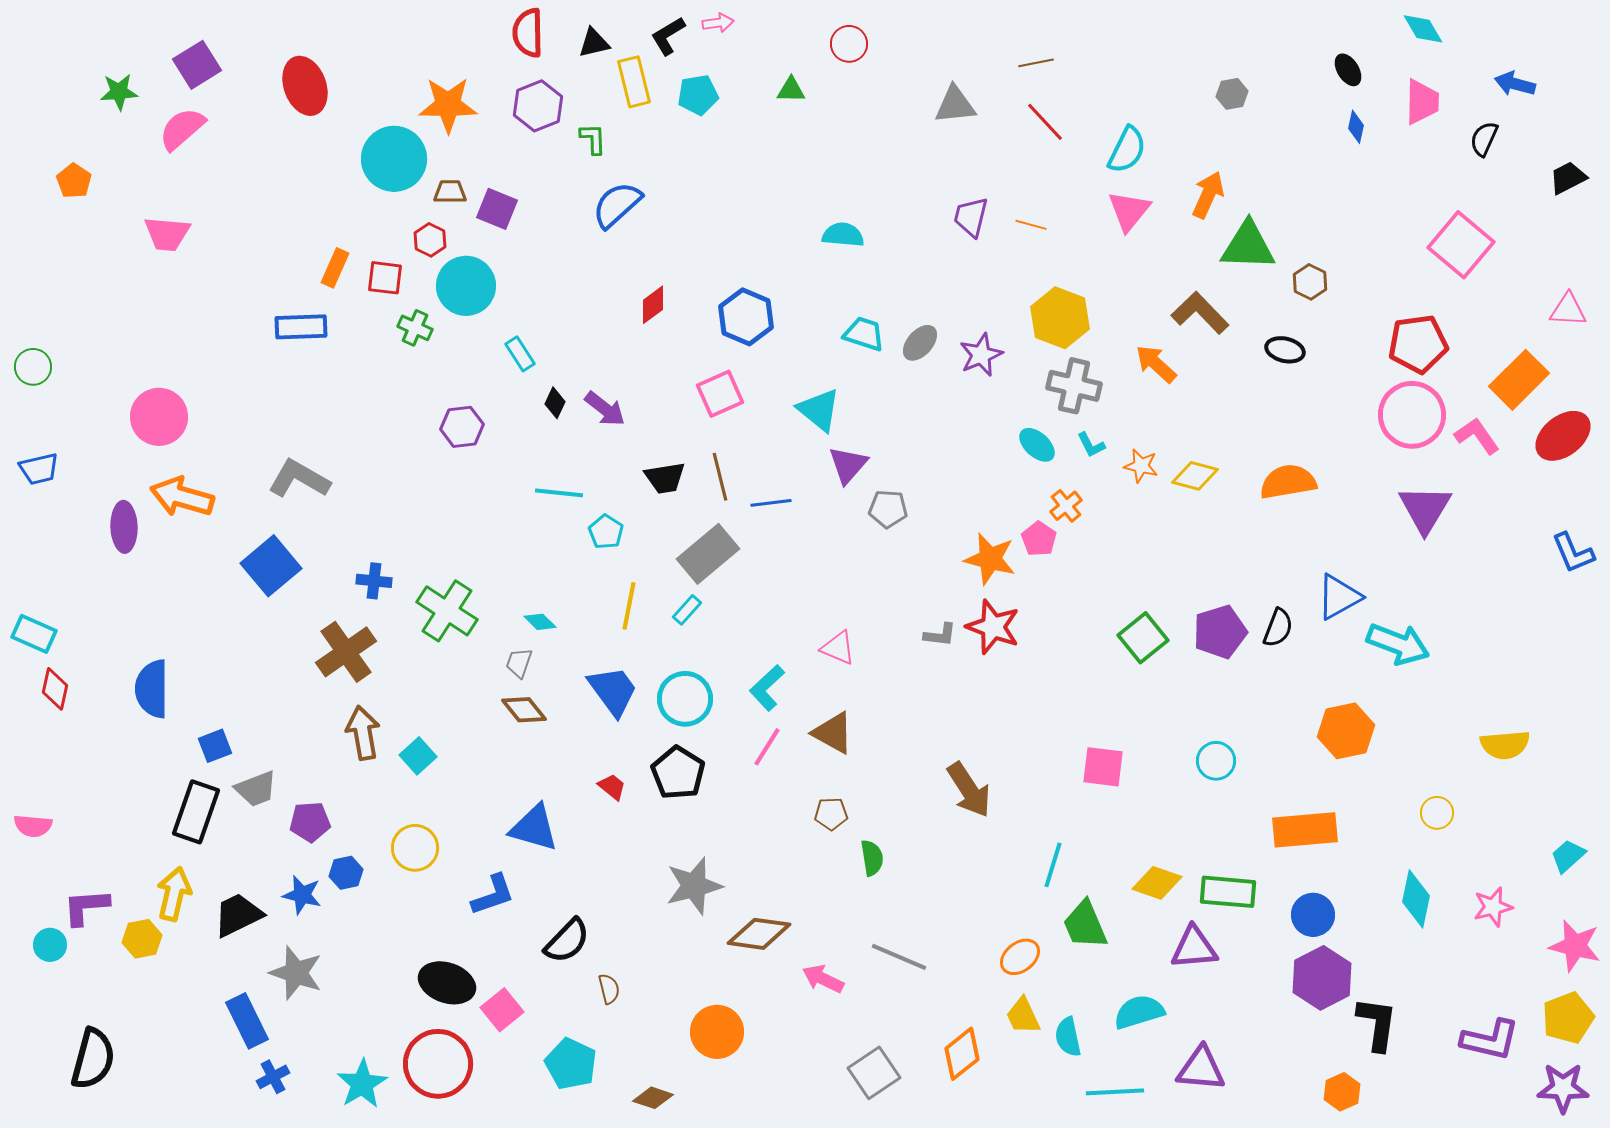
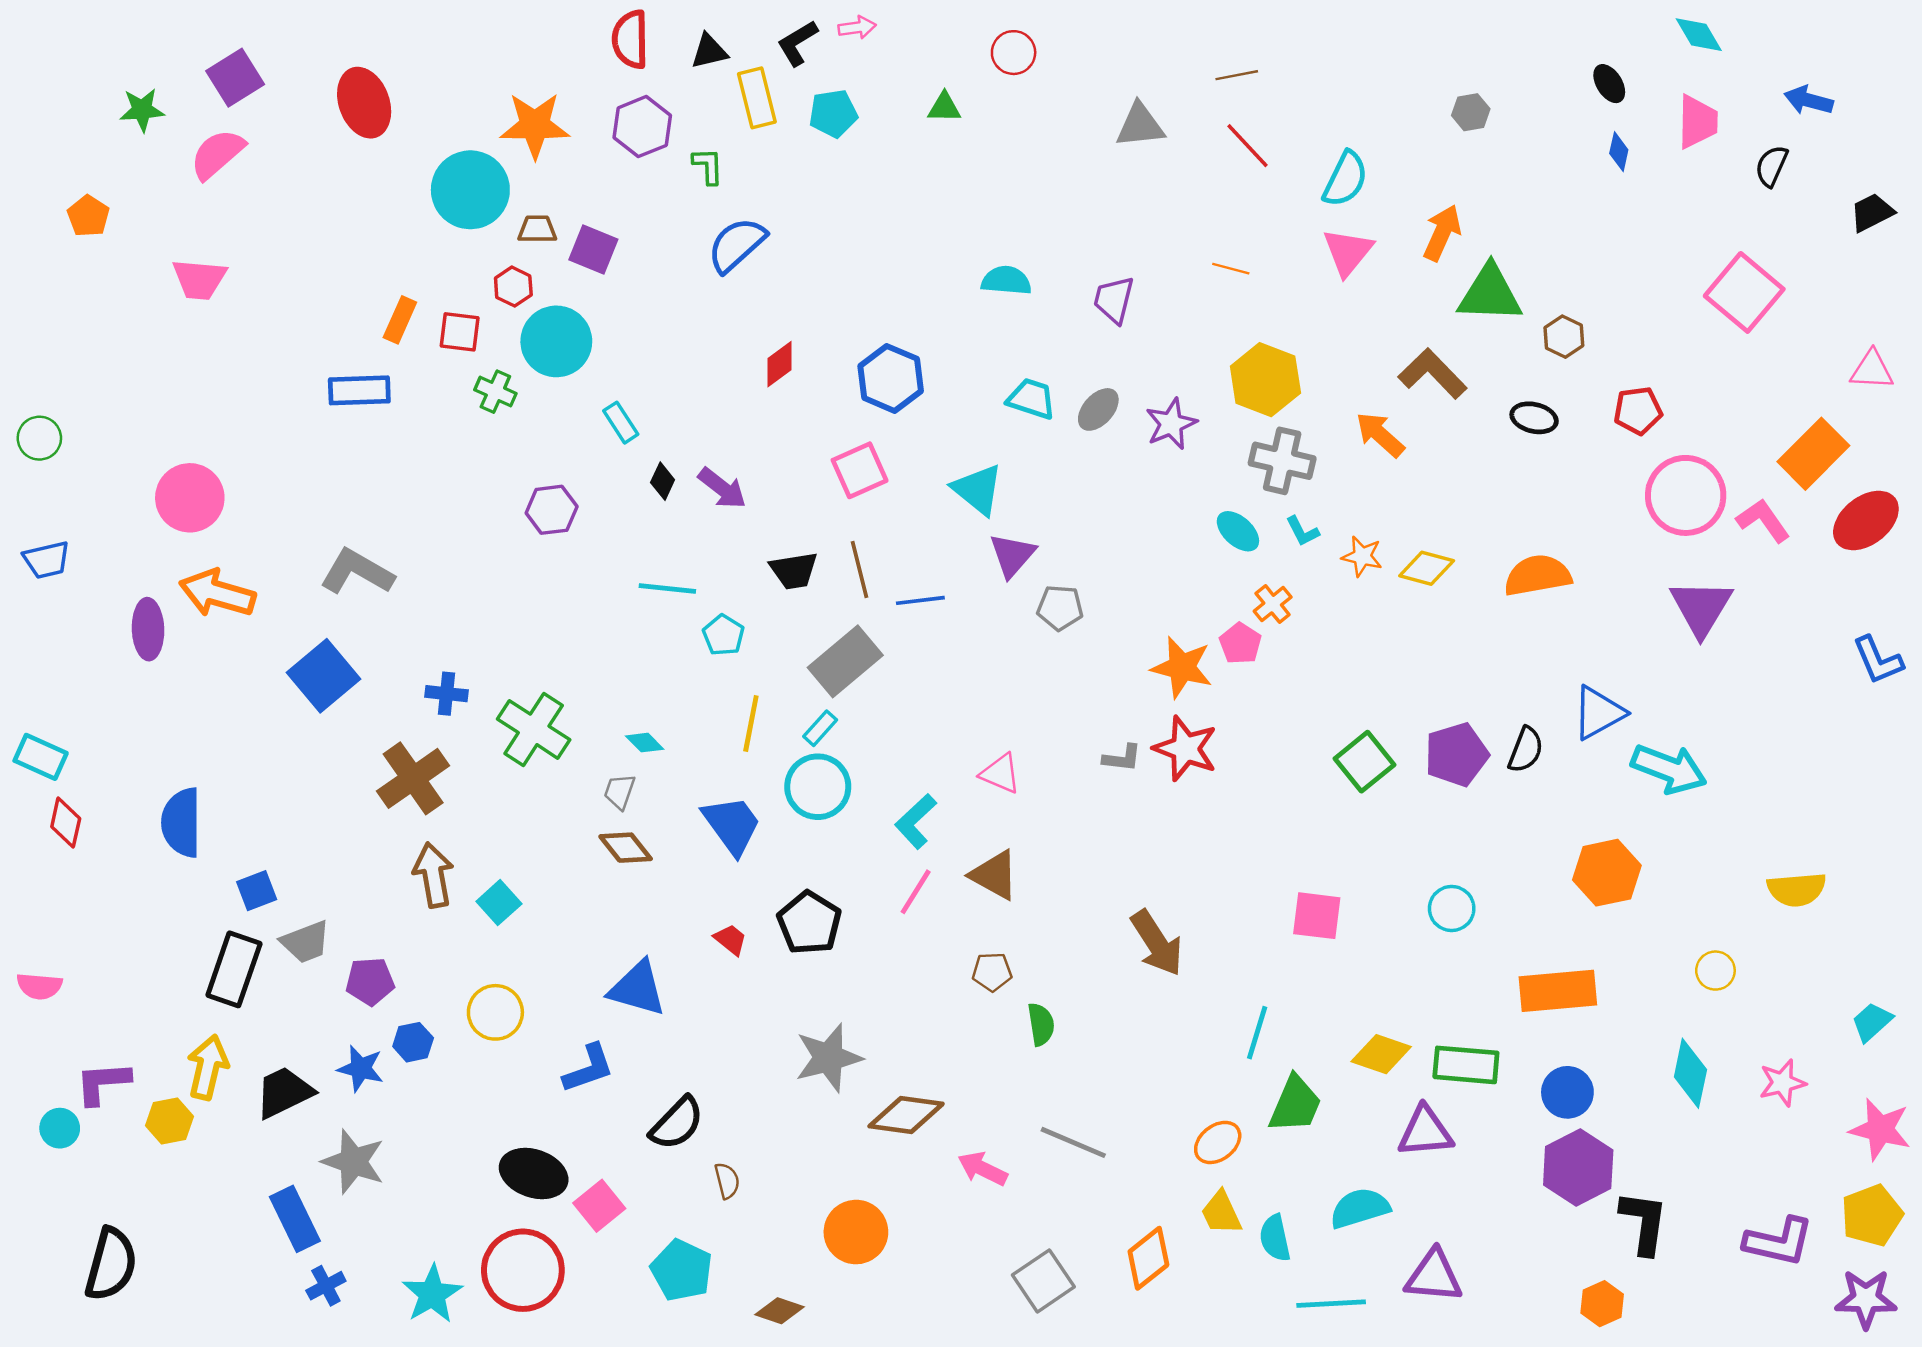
purple trapezoid: (971, 217) -> (1114, 300), moved
red pentagon: (1418, 344) -> (1638, 411), moved, size x0.7
cyan circle: (685, 699) -> (818, 787), moved
green trapezoid: (1085, 925) -> (1295, 1104), turned -134

